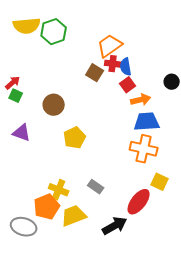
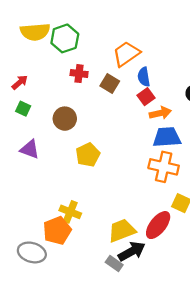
red cross: (113, 64) -> (79, 74), moved
red arrow: (13, 83) -> (20, 82), moved
gray rectangle: (96, 187) -> (114, 263), moved
yellow trapezoid: (74, 216) -> (122, 231), moved

